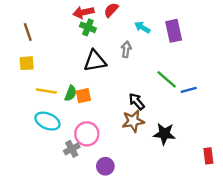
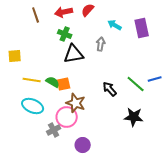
green cross: (88, 27) -> (65, 34), moved
brown line: (28, 32) -> (36, 15), moved
green line: (167, 79) -> (136, 84), moved
green semicircle: (71, 93) -> (53, 82), turned -80
brown star: (133, 121) -> (76, 103), moved, turned 30

